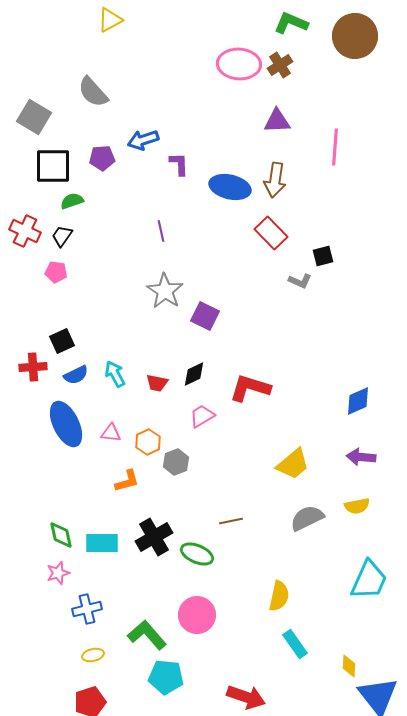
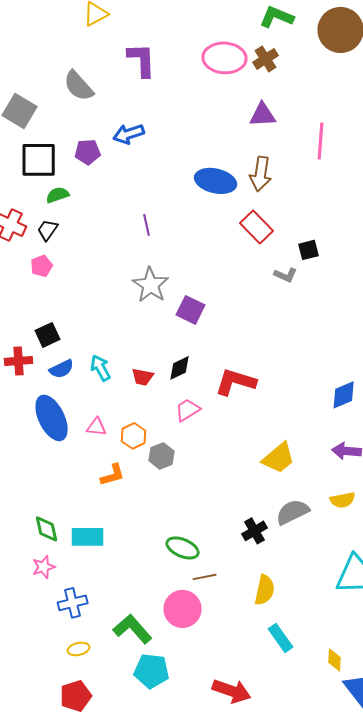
purple L-shape: (179, 164) -> (142, 60), moved, size x1.5
pink pentagon: (56, 272) -> (42, 266), turned -30
brown line: (231, 521) -> (205, 577), moved
black cross: (154, 537) -> (255, 531), moved, size x0.7

